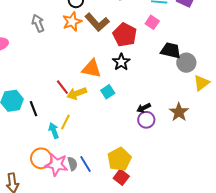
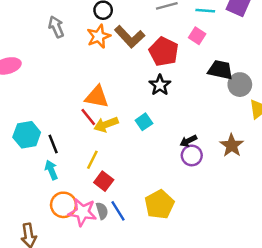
gray arrow: (38, 23) -> (56, 27), moved
orange triangle: (92, 69) -> (97, 97), moved
cyan arrow: (54, 131) -> (51, 170), moved
red square: (121, 177) -> (104, 181), moved

